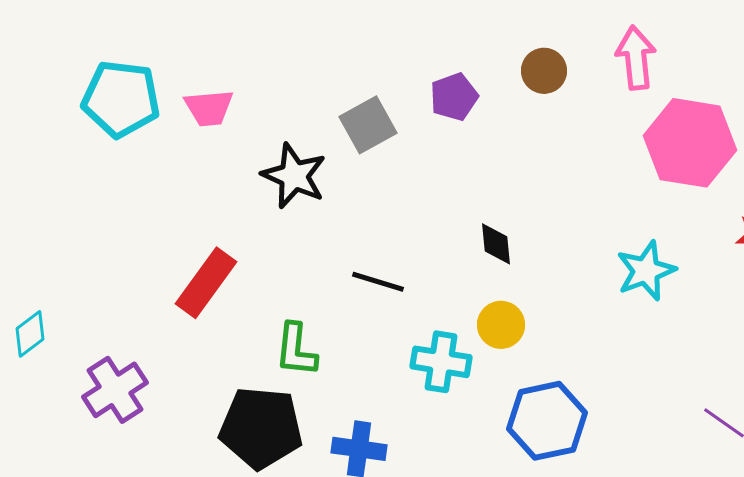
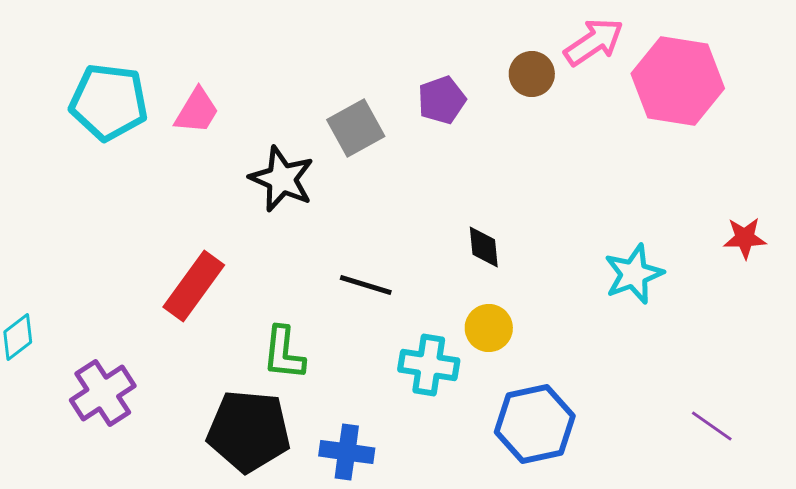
pink arrow: (636, 58) -> (594, 42), moved, turned 62
pink trapezoid: (209, 108) -> (197, 111), turned -54
pink hexagon: (690, 143) -> (678, 81), moved

